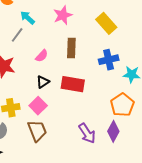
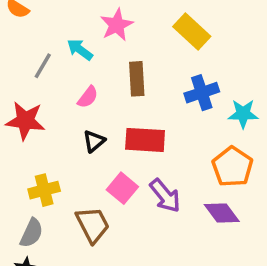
cyan arrow: (27, 18) -> (80, 50), moved
pink square: (38, 106) -> (122, 188), moved
purple diamond: (113, 131) -> (222, 213), turned -60
purple arrow: (87, 133) -> (165, 196), moved

